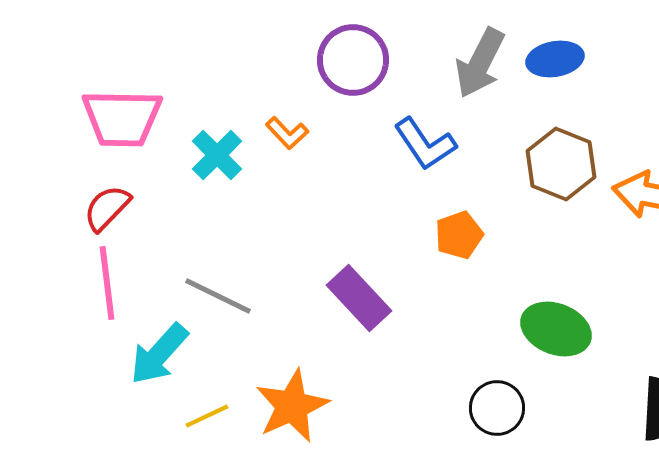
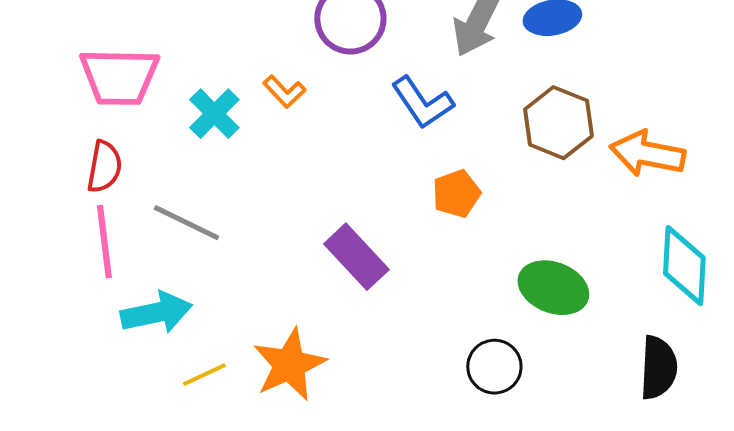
red semicircle: (107, 208) -> (104, 167), turned 146
gray line: (218, 296) -> (186, 223), moved
cyan arrow: (159, 354) -> (156, 313), turned -144

